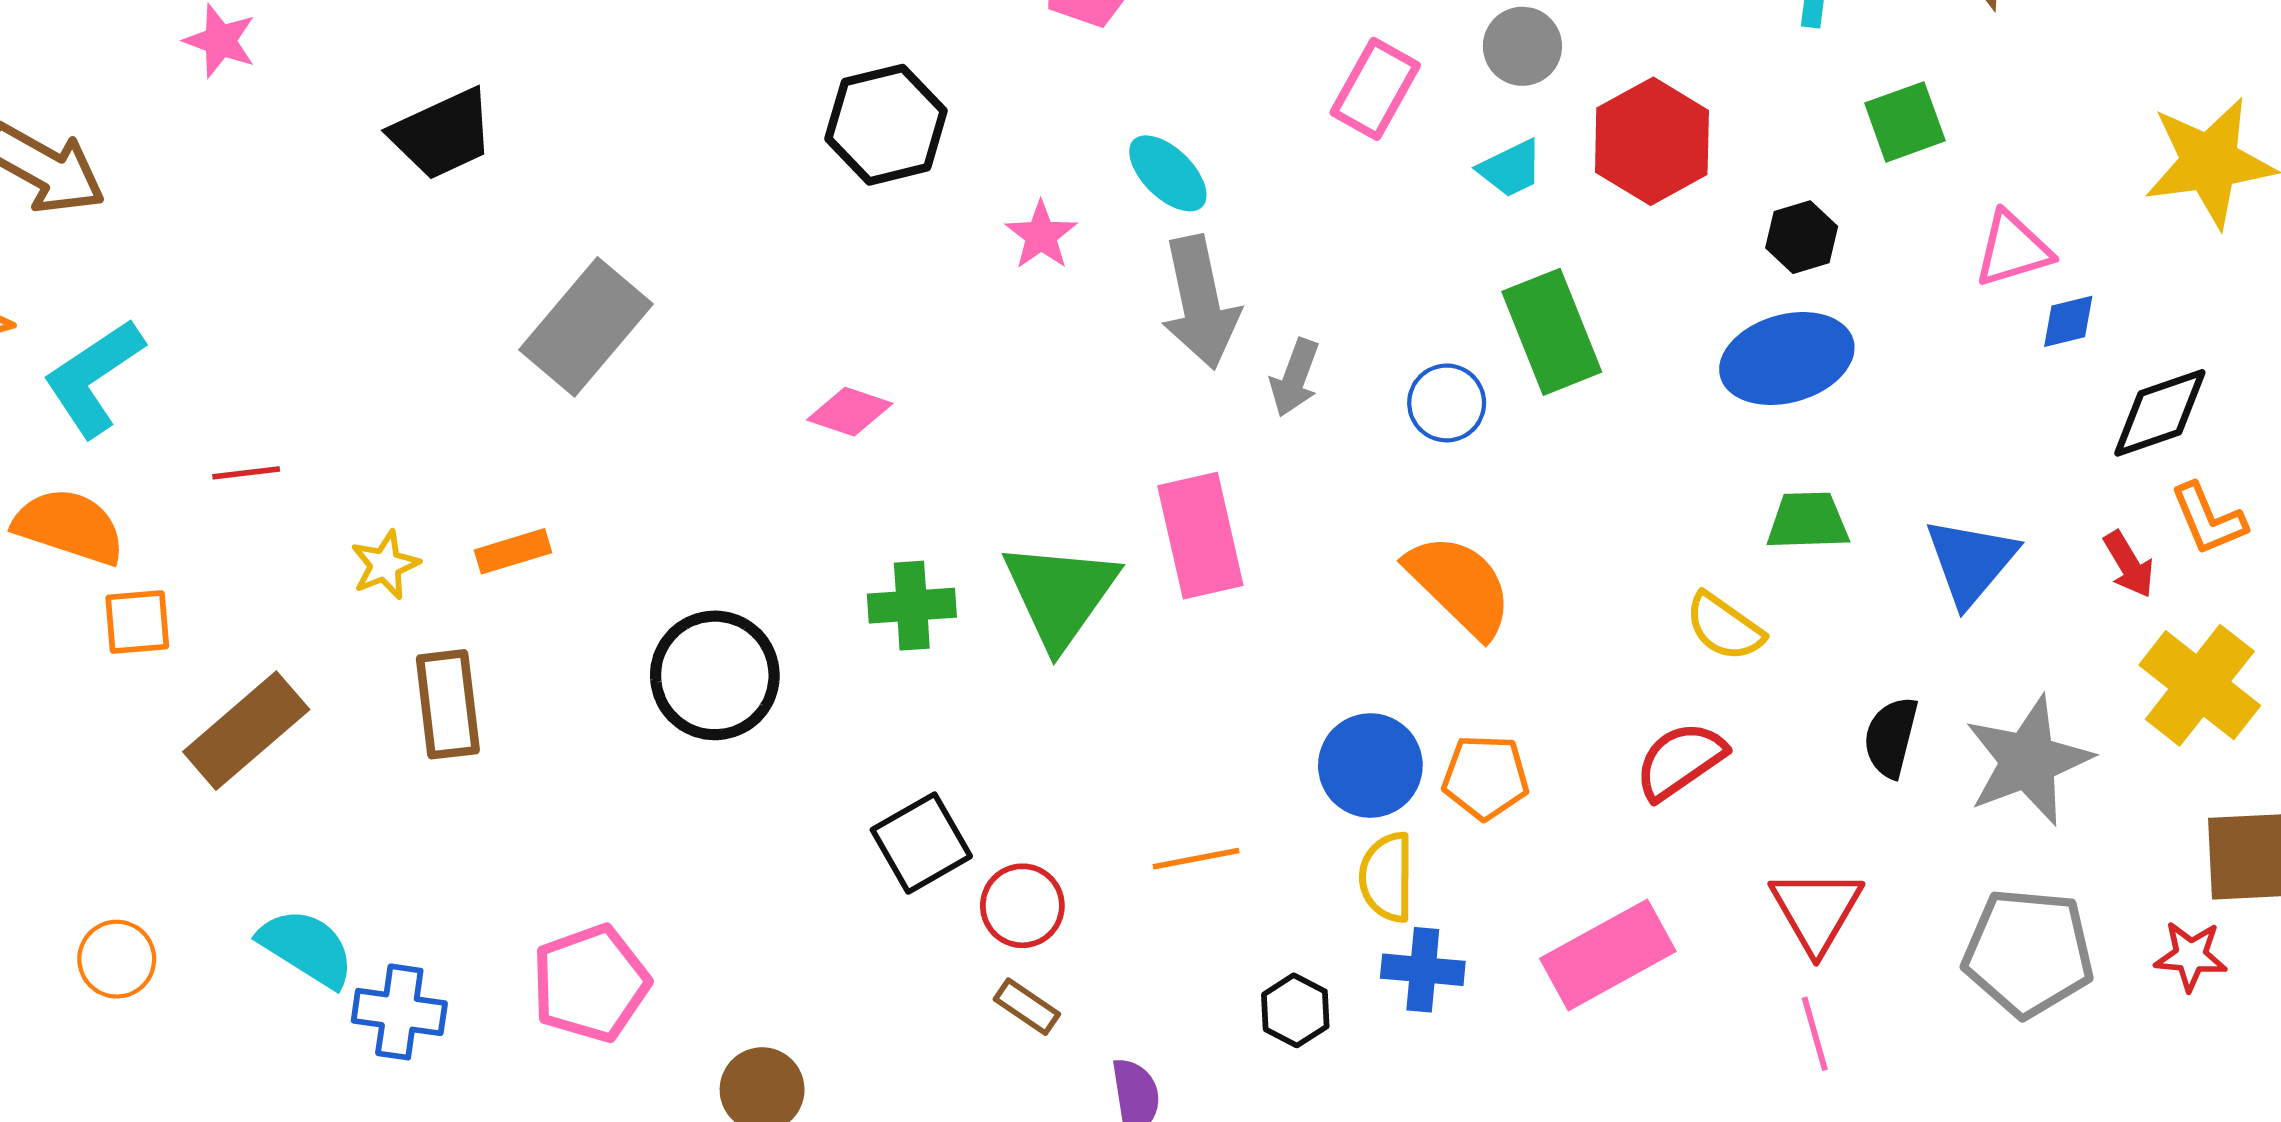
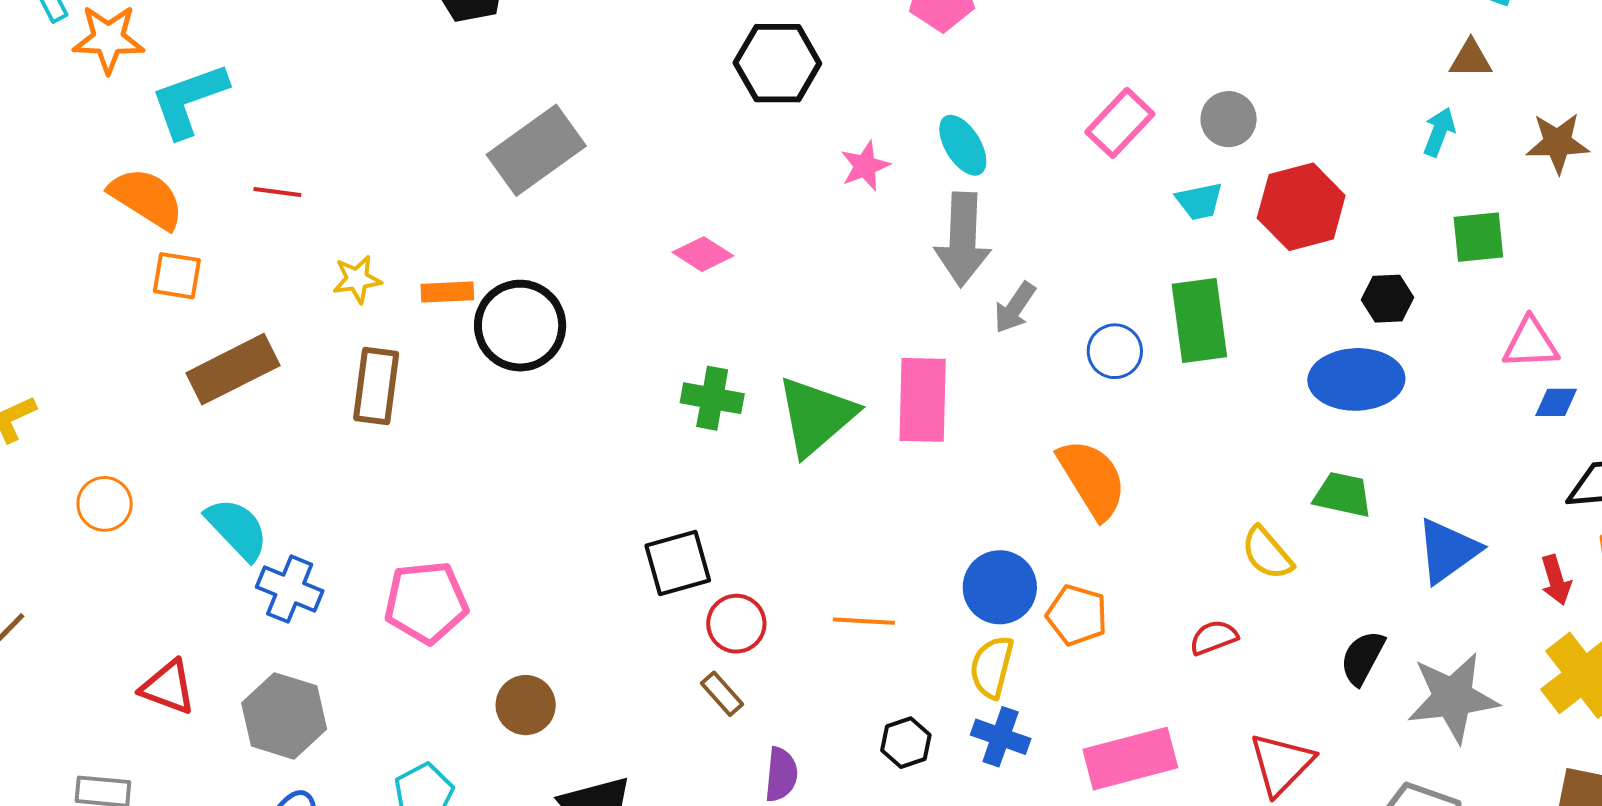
black circle: (715, 675) -> (520, 326), moved
red semicircle: (1680, 761) -> (1214, 637), size x0.7

